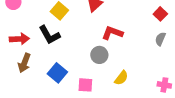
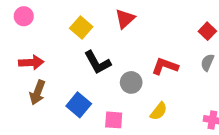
red L-shape: (112, 33) -> (165, 66), moved
black L-shape: (49, 35) -> (97, 62), moved

